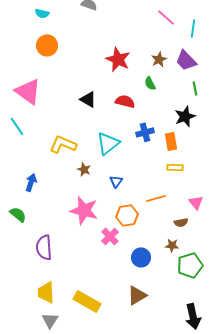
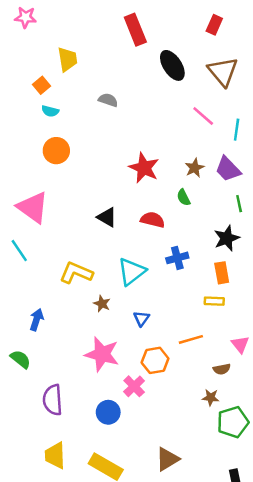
orange rectangle: (171, 141) -> (222, 273), moved
blue circle: (141, 257) -> (108, 412), moved

